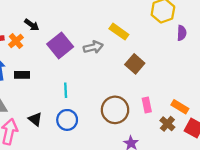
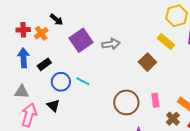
yellow rectangle: (119, 32) -> (166, 41), moved
black rectangle: (22, 75) -> (44, 64), turned -40
cyan line: (66, 90) -> (83, 81), turned -64
blue circle: (67, 120) -> (61, 82), moved

